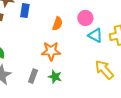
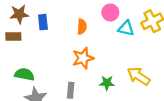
yellow arrow: (104, 70) -> (139, 76), moved
green star: (55, 77) -> (107, 83), moved

